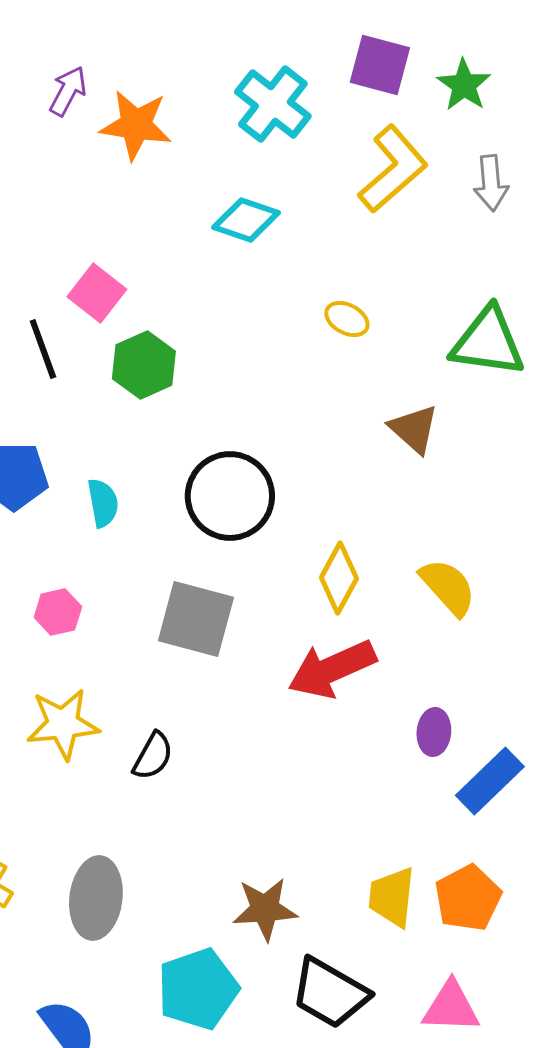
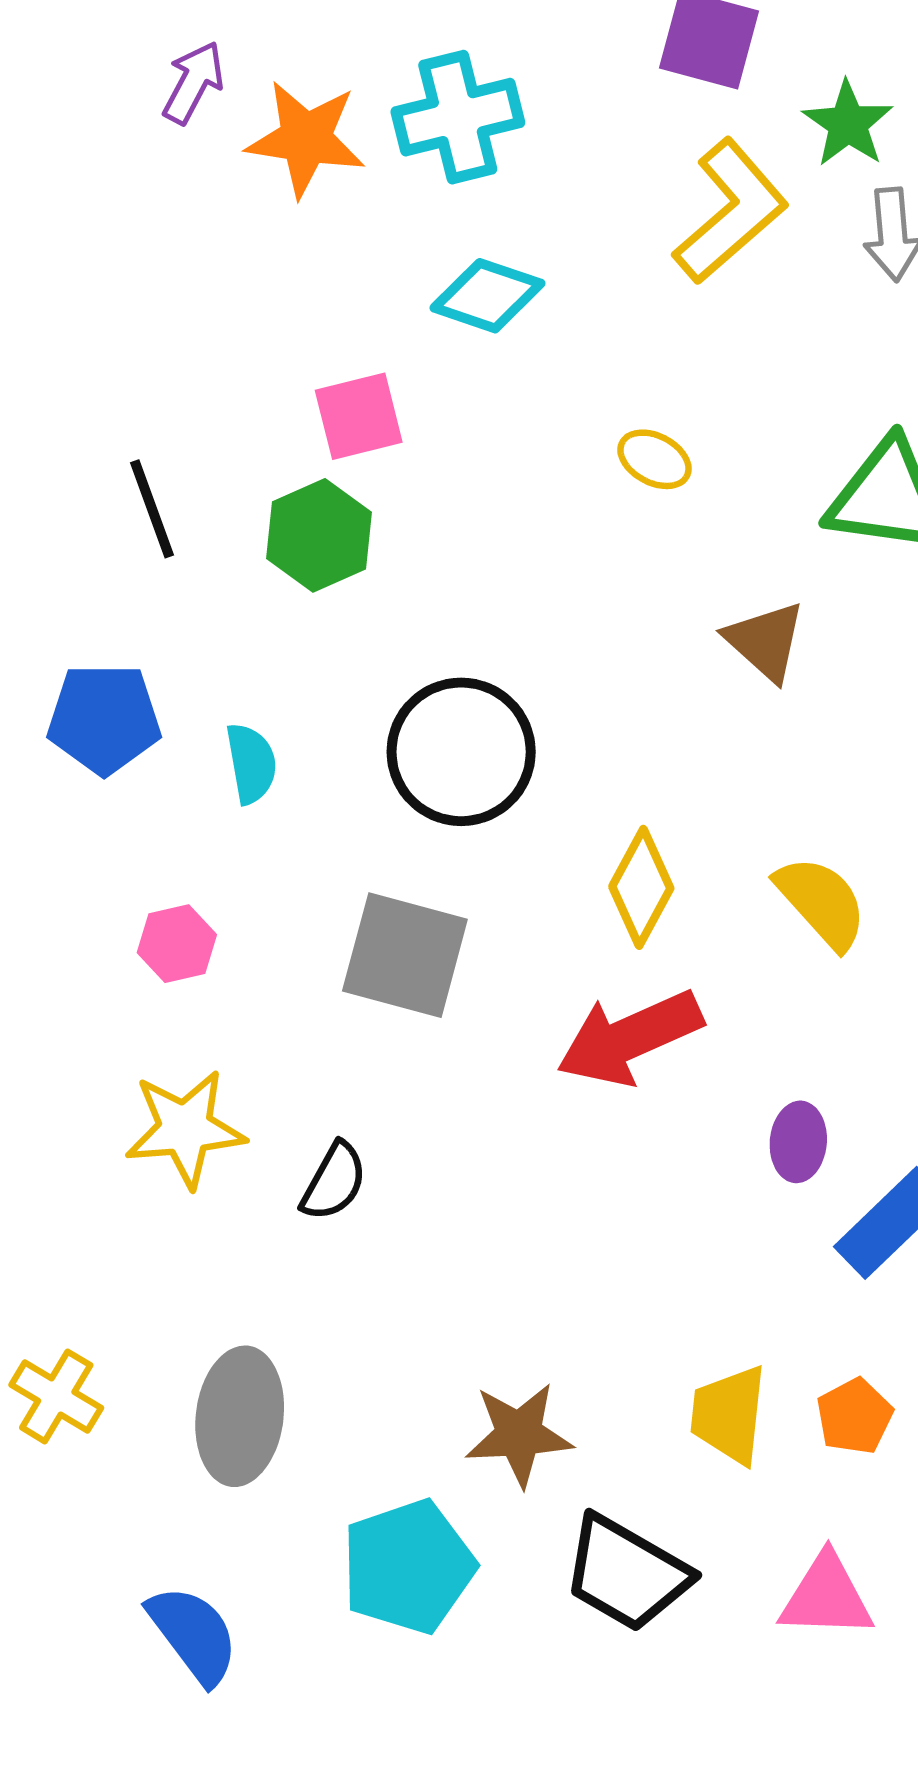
green star: (464, 85) -> (848, 124), moved
cyan cross: (273, 104) -> (458, 117), moved, turned 38
pink square: (97, 293) -> (359, 416), moved, turned 38
orange pentagon: (468, 898) -> (854, 1416), size x0.7

